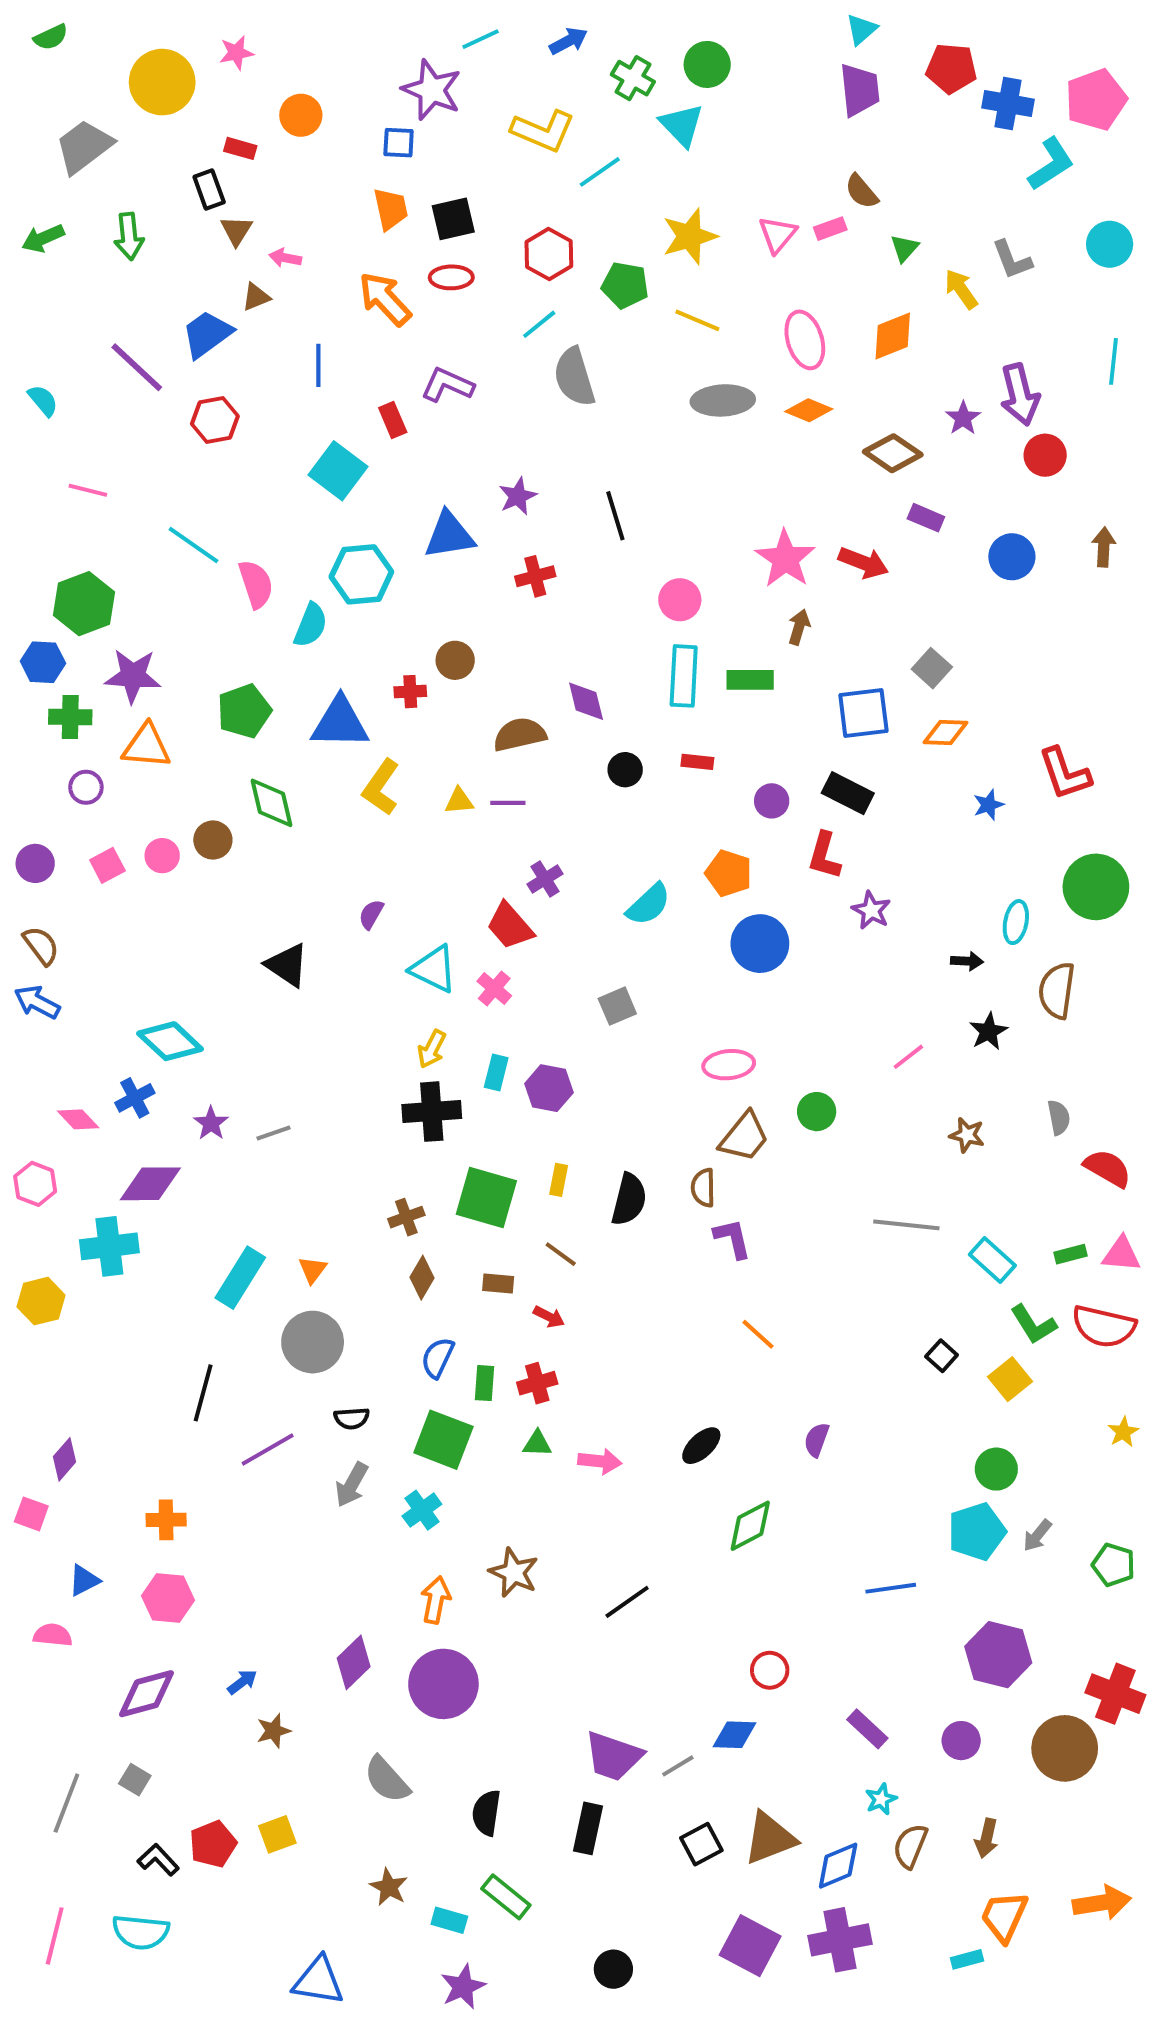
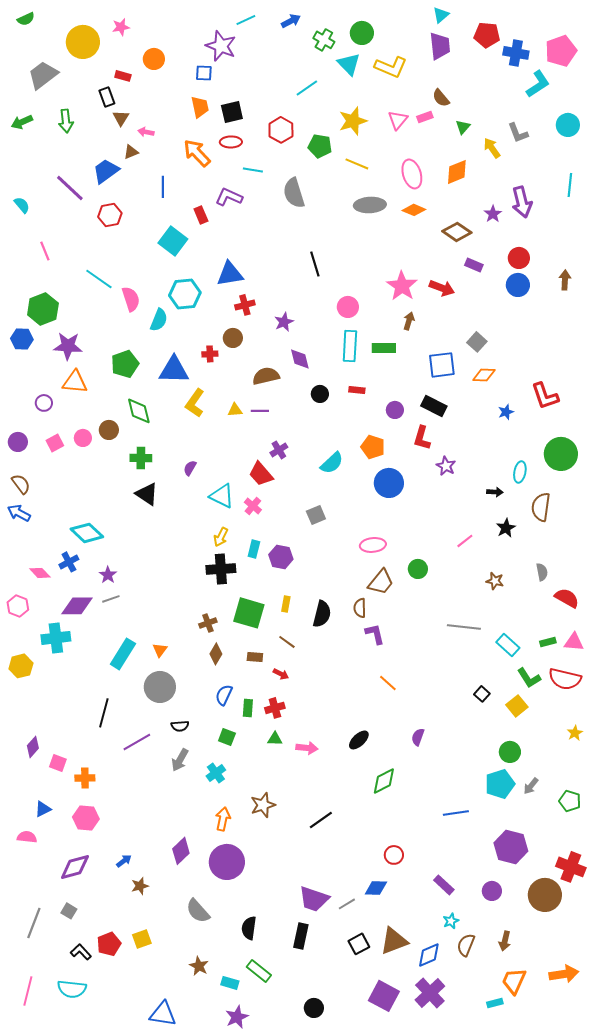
yellow L-shape: (543, 131) -> (391, 67), moved
cyan line: (539, 324) -> (253, 170), moved, turned 48
red circle: (1045, 455) -> (519, 258), moved
pink line: (88, 490) -> (45, 251), turned 54
purple star: (518, 496) -> (284, 322), moved
red cross: (535, 576) -> (245, 305), moved
green cross: (70, 717) -> (141, 458), moved
gray line: (273, 1133) -> (111, 599), moved
green square: (443, 1440) -> (227, 737), size x0.6
pink square: (31, 1514) -> (58, 763), moved
brown star: (514, 1573) -> (263, 805), turned 30
purple cross: (840, 1940) -> (430, 993), turned -32

